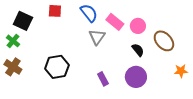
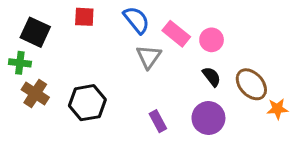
green cross: (13, 41) -> (20, 63), turned -32
brown ellipse: (164, 41) -> (251, 84), moved
brown cross: (13, 67) -> (35, 93), moved

